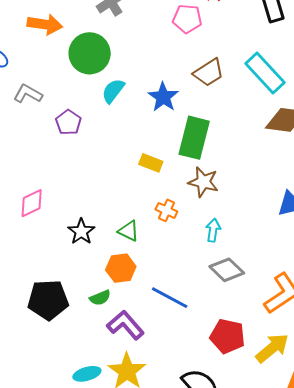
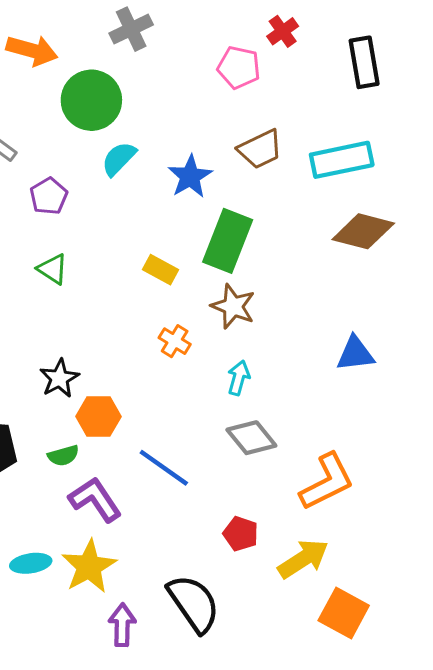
cyan rectangle: (265, 73) -> (342, 160), turned -66
green triangle: (129, 231) -> (53, 269), moved
black star: (81, 232) -> (59, 378), moved
red pentagon: (228, 336) -> (241, 534), size x0.7

